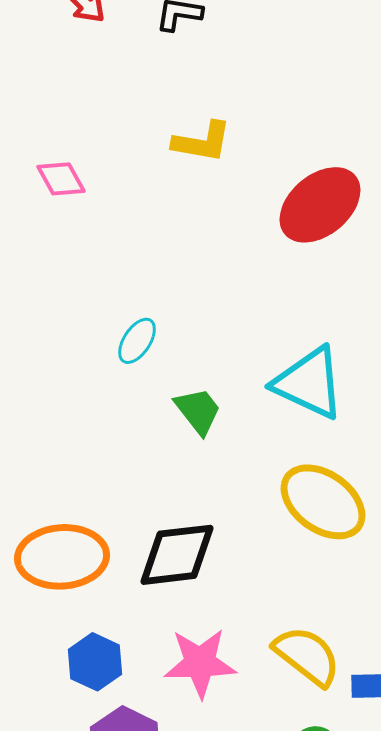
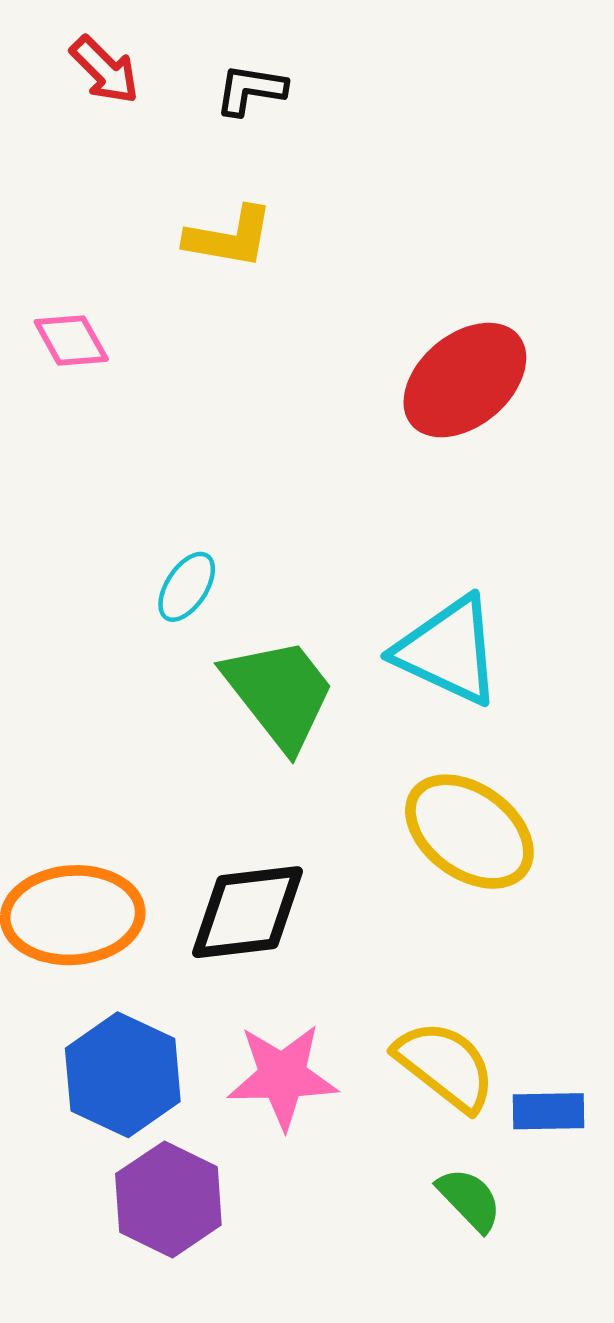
yellow L-shape: (202, 142) -> (229, 237), moved
green trapezoid: (198, 411) -> (279, 693), size x1.6
blue hexagon: (95, 662) -> (123, 1075), size x1.4

